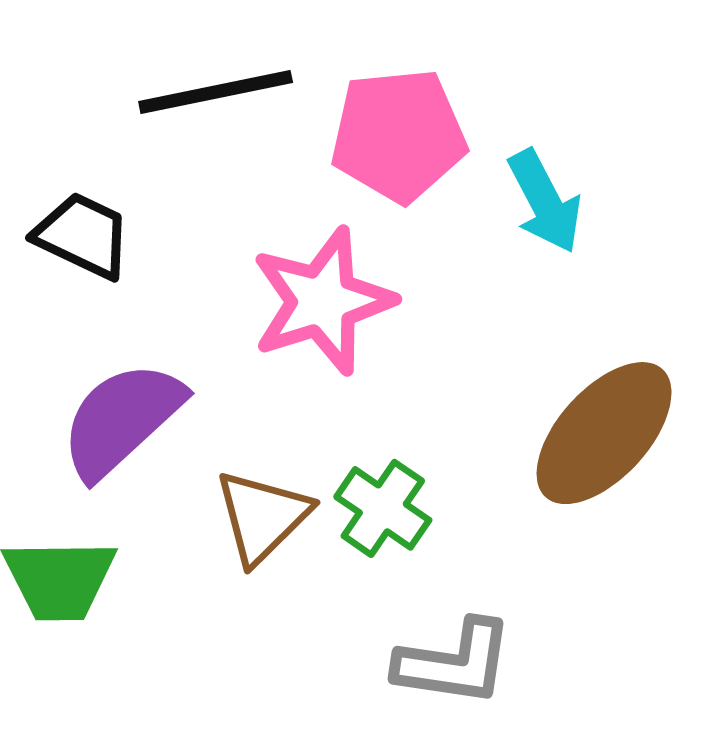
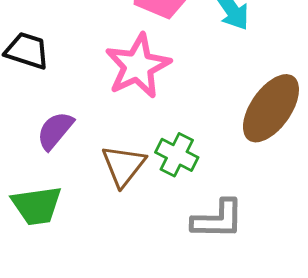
purple semicircle: (122, 420) -> (55, 131), size x0.7

